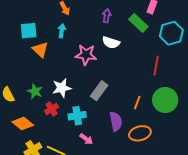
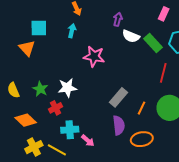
green rectangle: (138, 23) -> (153, 43), moved
white semicircle: (111, 42) -> (131, 36), moved
orange triangle: (40, 50) -> (27, 48), moved
gray rectangle: (99, 91) -> (118, 97), moved
cyan cross: (77, 116) -> (70, 130), moved

